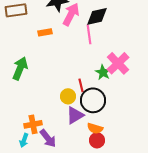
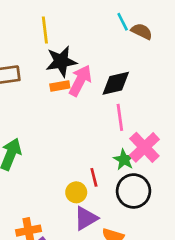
orange rectangle: (45, 32) -> (60, 86), moved
pink line: (89, 34) -> (120, 117), moved
black circle: (93, 100) -> (134, 191), moved

